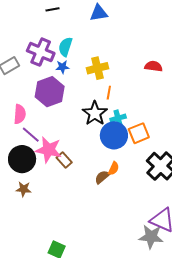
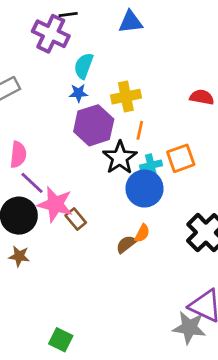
purple cross: (41, 52) -> (51, 34), moved
purple hexagon: (50, 92) -> (94, 125), moved
orange square: (139, 133) -> (181, 158), moved

